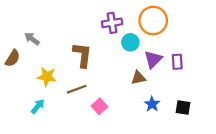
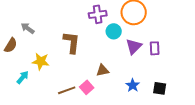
brown triangle: (138, 78) -> (103, 70), moved
brown line: (77, 89) -> (67, 90), moved
cyan arrow: (38, 106) -> (23, 77), moved

